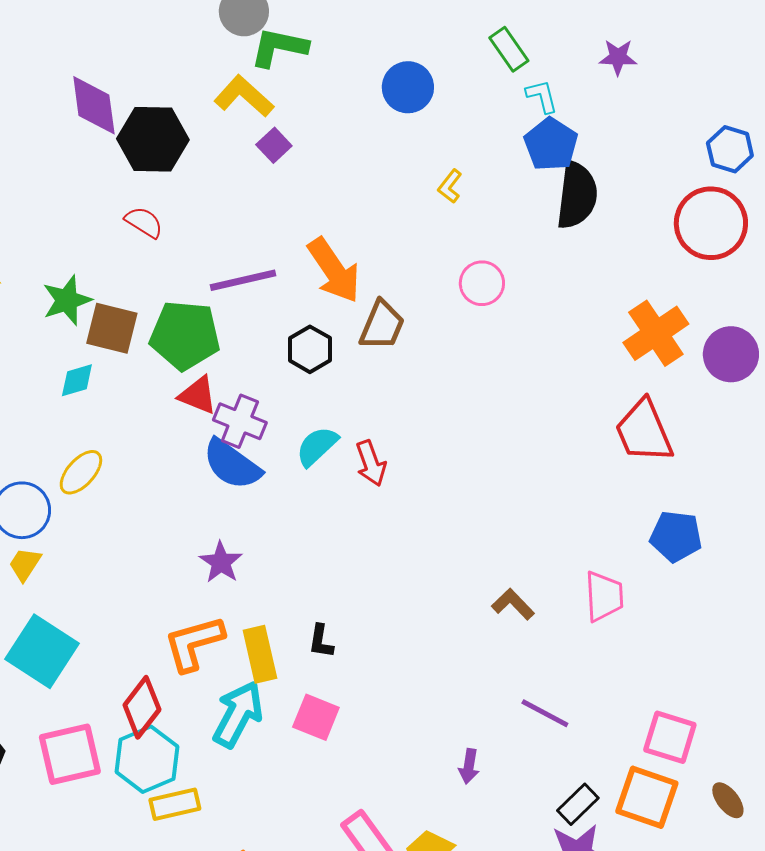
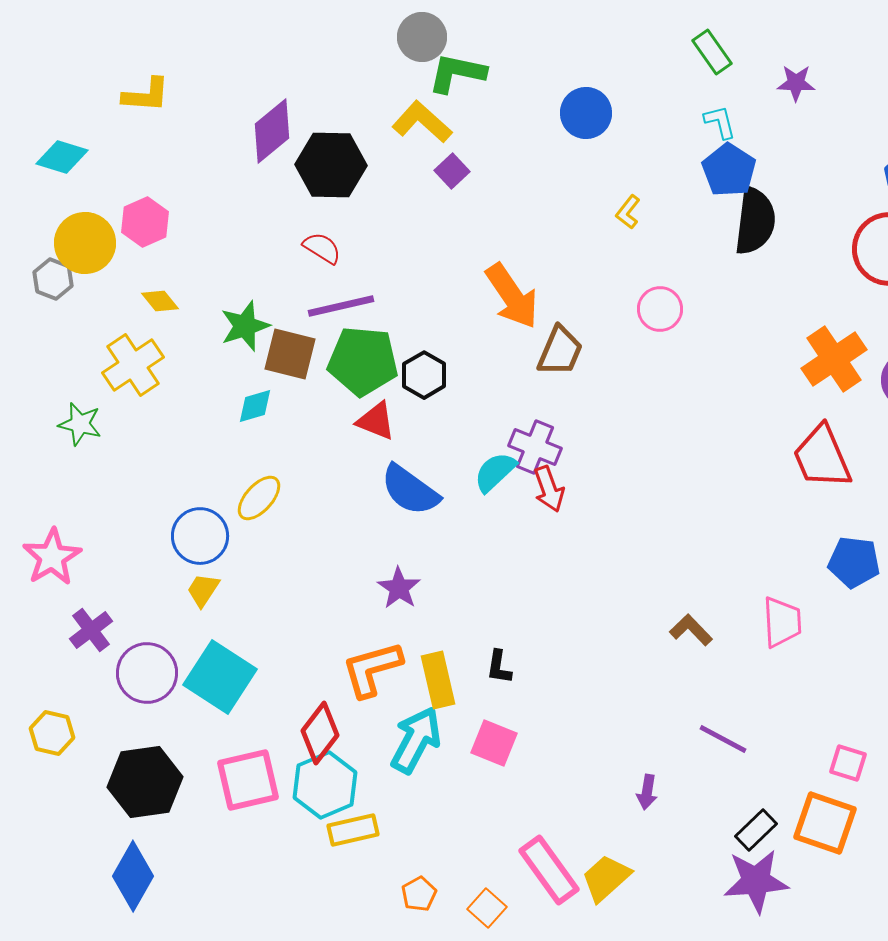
green rectangle: (509, 49) -> (712, 52), moved
purple diamond: (94, 105) -> (272, 131), turned 58
purple line: (243, 280) -> (341, 306), moved
black hexagon: (310, 349) -> (424, 375), moved
purple cross: (240, 421) -> (535, 447), moved
pink square: (670, 737) -> (848, 763), size x0.7

